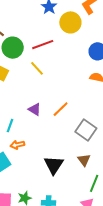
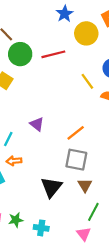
yellow line: (37, 68) -> (87, 81), moved
orange line: (61, 109) -> (76, 133), moved
gray square: (86, 130) -> (76, 160), moved, turned -30

